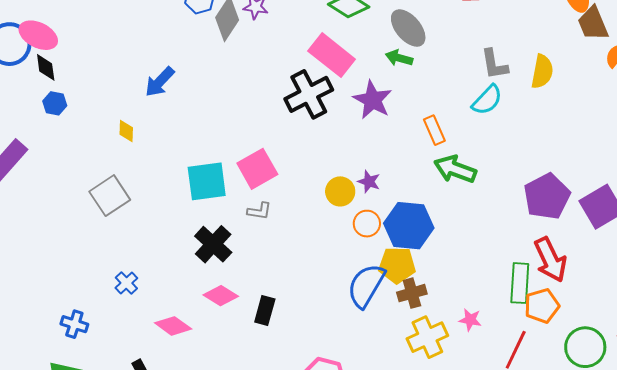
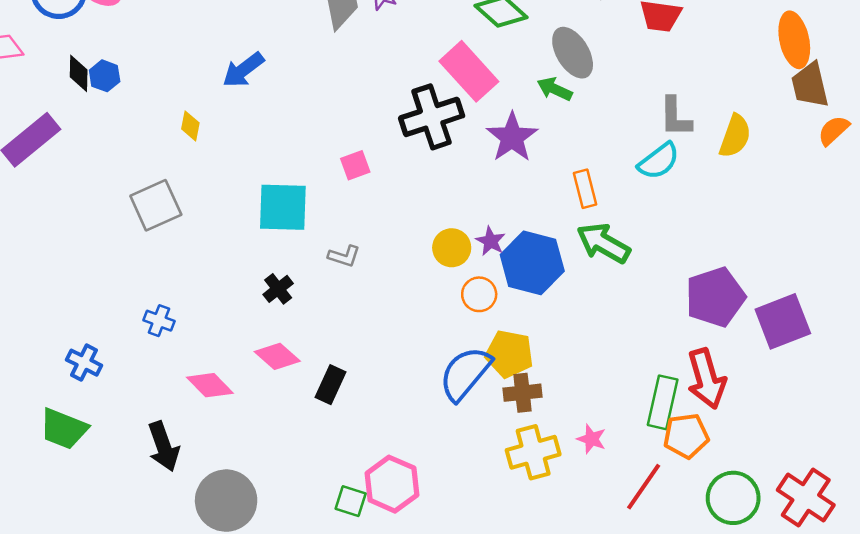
black diamond: (46, 67) -> (79, 73), moved
pink square: (257, 169) -> (355, 165), moved, size x0.6
blue hexagon: (409, 226) -> (532, 263), moved
black cross: (213, 244) -> (278, 289), size x0.6
blue cross: (126, 283) -> (159, 321), turned -35

